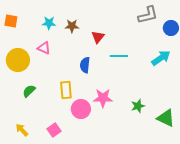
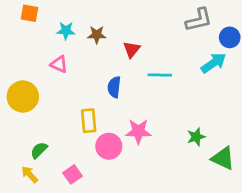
orange square: (11, 21) -> (30, 13), moved
cyan arrow: (161, 58) -> (214, 63), moved
yellow circle: (18, 60) -> (23, 96), moved
green semicircle: (29, 91) -> (39, 150), moved
green star: (138, 106) -> (196, 137), moved

